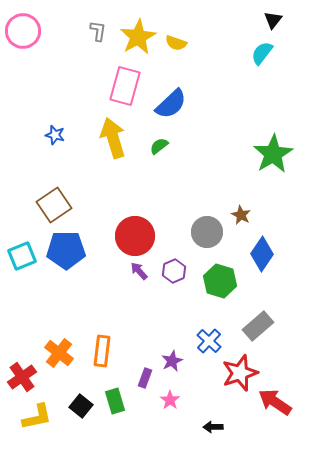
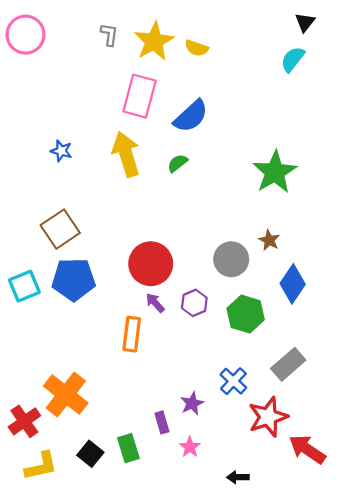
green star: (273, 154) -> (275, 172), moved
orange rectangle: (102, 351) -> (132, 334), moved
orange cross: (59, 353) -> (66, 395), size x1.4
purple rectangle: (145, 378) -> (162, 422), turned -36

